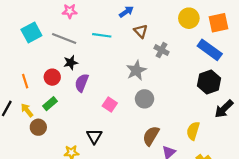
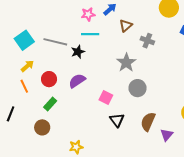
pink star: (70, 11) -> (88, 14), moved
brown triangle: (141, 31) -> (126, 26), turned 40
black star: (71, 63) -> (78, 52), moved
purple semicircle: (82, 83) -> (77, 81), turned 42
yellow arrow: (27, 110) -> (27, 66), moved, turned 96
black triangle: (94, 136) -> (117, 120), moved

